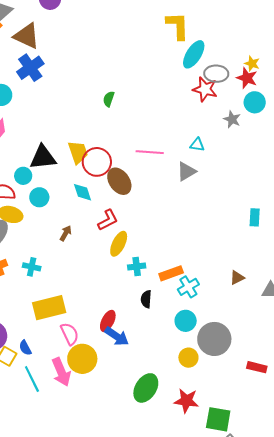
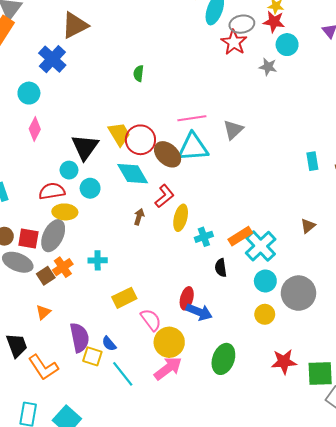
brown triangle: (27, 36) -> (75, 25), moved, turned -40
red star: (205, 89) -> (234, 42), turned 30
cyan triangle: (197, 145) -> (193, 147), moved, size x2.0
black triangle: (43, 157) -> (85, 147), turned -36
cyan diamond: (82, 192) -> (133, 174), size x1.5
brown arrow: (66, 233) -> (139, 217), moved
cyan cross: (188, 287) -> (261, 246), size x1.4
yellow rectangle: (49, 308) -> (124, 298), size x0.7
yellow circle: (188, 358) -> (265, 314), moved
pink arrow: (61, 372) -> (168, 368), moved, turned -92
green ellipse: (146, 388) -> (223, 359), moved

